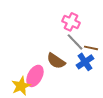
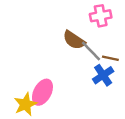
pink cross: (71, 22) -> (101, 16), moved, turned -36
brown semicircle: (56, 61) -> (74, 40), moved

